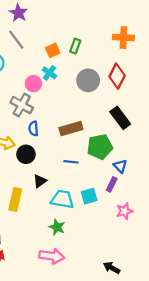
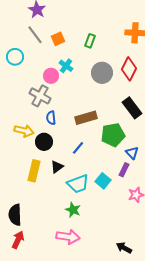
orange square: (53, 50) -> (58, 39), moved
blue line: (71, 162) -> (78, 148), moved, turned -56
cyan square: (89, 196) -> (103, 181), turned -35
yellow rectangle: (15, 199) -> (34, 171), moved
cyan trapezoid: (62, 199) -> (78, 184), turned 150

